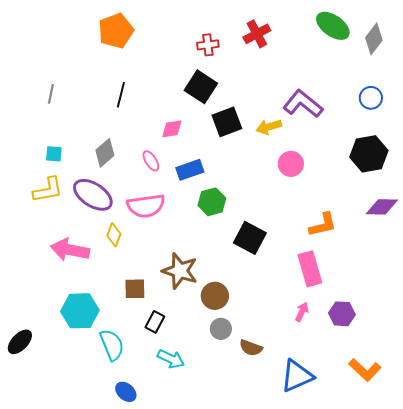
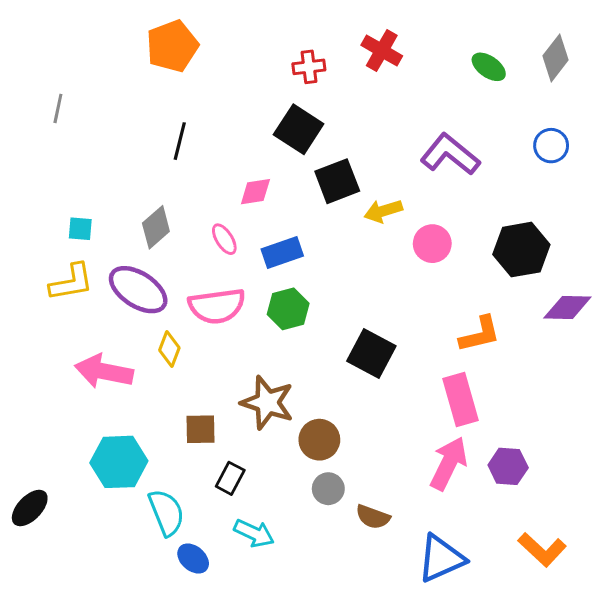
green ellipse: (333, 26) -> (489, 67), moved, size x0.7
red cross: (257, 34) -> (382, 51), turned -32
gray line: (51, 94) -> (58, 108), moved
yellow arrow: (269, 127) -> (383, 211), moved
black hexagon: (369, 154) -> (521, 250), moved
green hexagon: (212, 202) -> (288, 309), moved
pink arrow: (302, 312) -> (449, 463), size x1.8
blue ellipse: (126, 392) -> (193, 559), moved

